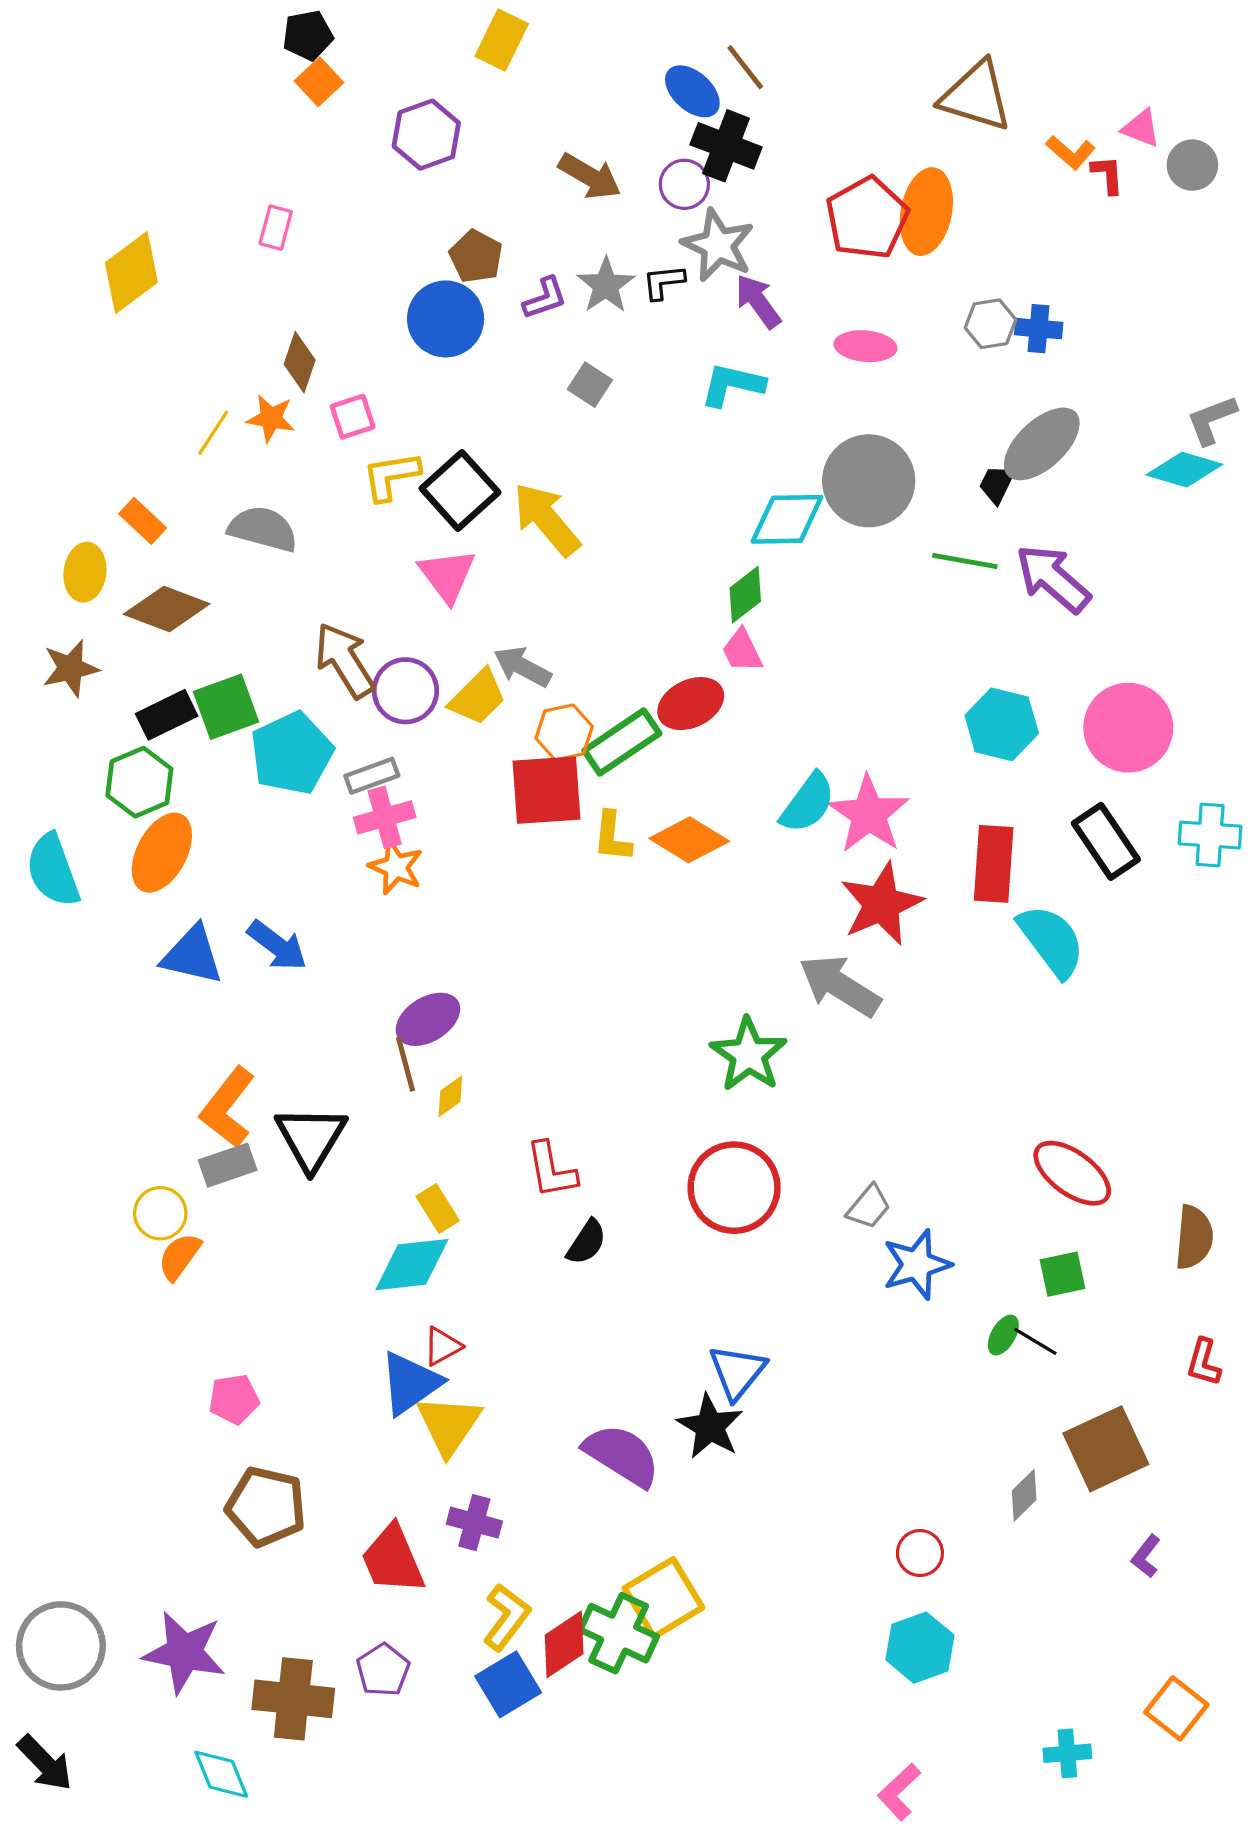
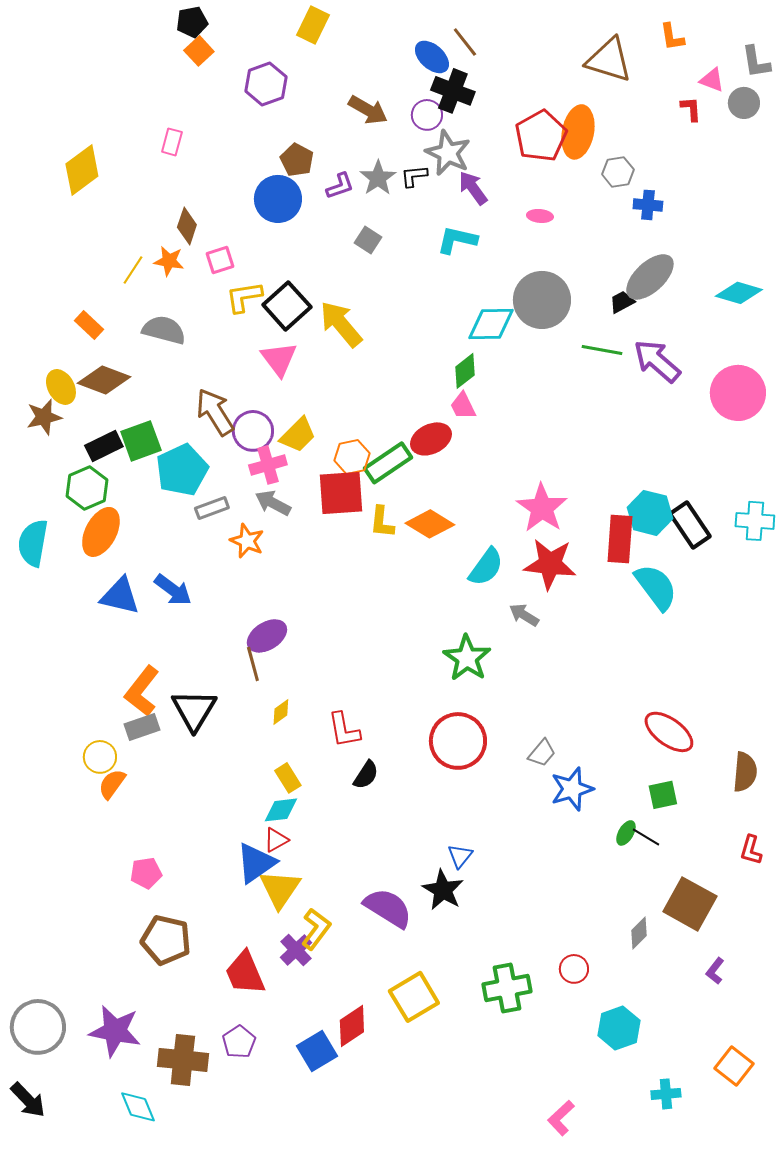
orange L-shape: (1071, 152) -> (672, 37), moved, turned 40
gray hexagon: (990, 324) -> (618, 172), moved
pink ellipse: (865, 346) -> (540, 216), size x0.7
gray L-shape: (1212, 420) -> (756, 62), moved, turned -78
black trapezoid: (997, 484) -> (622, 302), turned 36
yellow ellipse: (85, 572) -> (61, 387), moved, turned -36
gray arrow: (522, 667) -> (273, 503), moved
cyan hexagon: (1002, 724) -> (650, 513), moved
pink circle: (1128, 728) -> (738, 393), moved
gray rectangle: (372, 776) -> (212, 508), moved
cyan semicircle: (808, 803) -> (486, 567), moved
pink cross: (385, 817) -> (268, 465), moved
cyan semicircle: (53, 870) -> (33, 543), turned 30
red star: (881, 904) -> (550, 564), turned 30
gray arrow: (840, 986) -> (524, 615), size x0.6
yellow diamond: (450, 1096) -> (281, 712), moved
yellow rectangle: (438, 1208) -> (288, 778), moved
cyan diamond: (412, 1265) -> (281, 810), moved, size x0.7
blue triangle: (737, 1372) -> (460, 856), size x0.7
brown square: (1106, 1449) -> (690, 904), turned -36
purple cross: (474, 1523) -> (296, 950), turned 32
yellow L-shape: (506, 1617) -> (316, 929), moved
green cross: (619, 1633) -> (507, 988), moved, turned -36
cyan hexagon: (920, 1648) -> (619, 1028), moved

